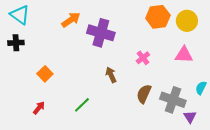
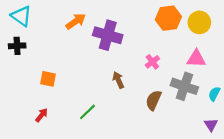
orange square: (45, 74) -> (48, 79), turned -35
gray cross: (173, 100) -> (184, 86), moved
purple triangle: (190, 117) -> (211, 125), moved

